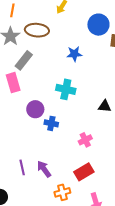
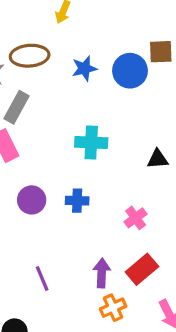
blue circle: (98, 25) -> (130, 71), moved
blue star: (74, 54) -> (84, 68), moved
purple circle: (35, 109) -> (32, 200), moved
purple arrow: (44, 169) -> (102, 273), moved, turned 48

